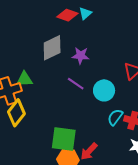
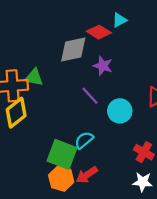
red diamond: (67, 15) -> (99, 32), moved
cyan semicircle: (115, 117) -> (84, 140), moved

